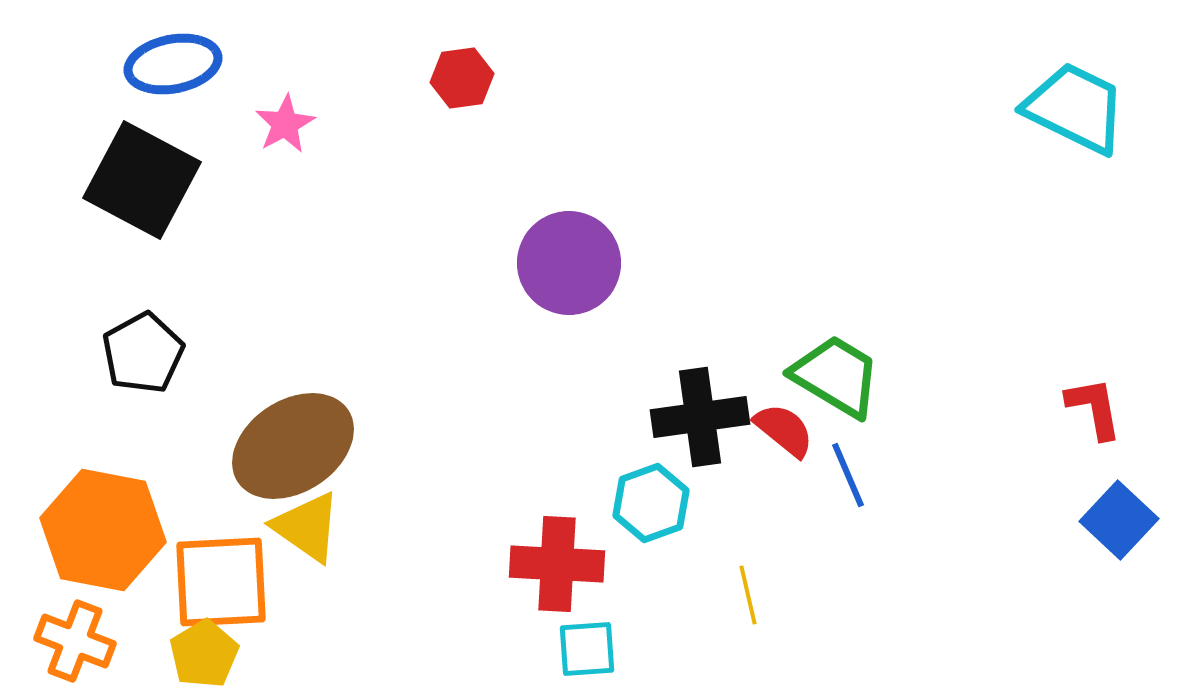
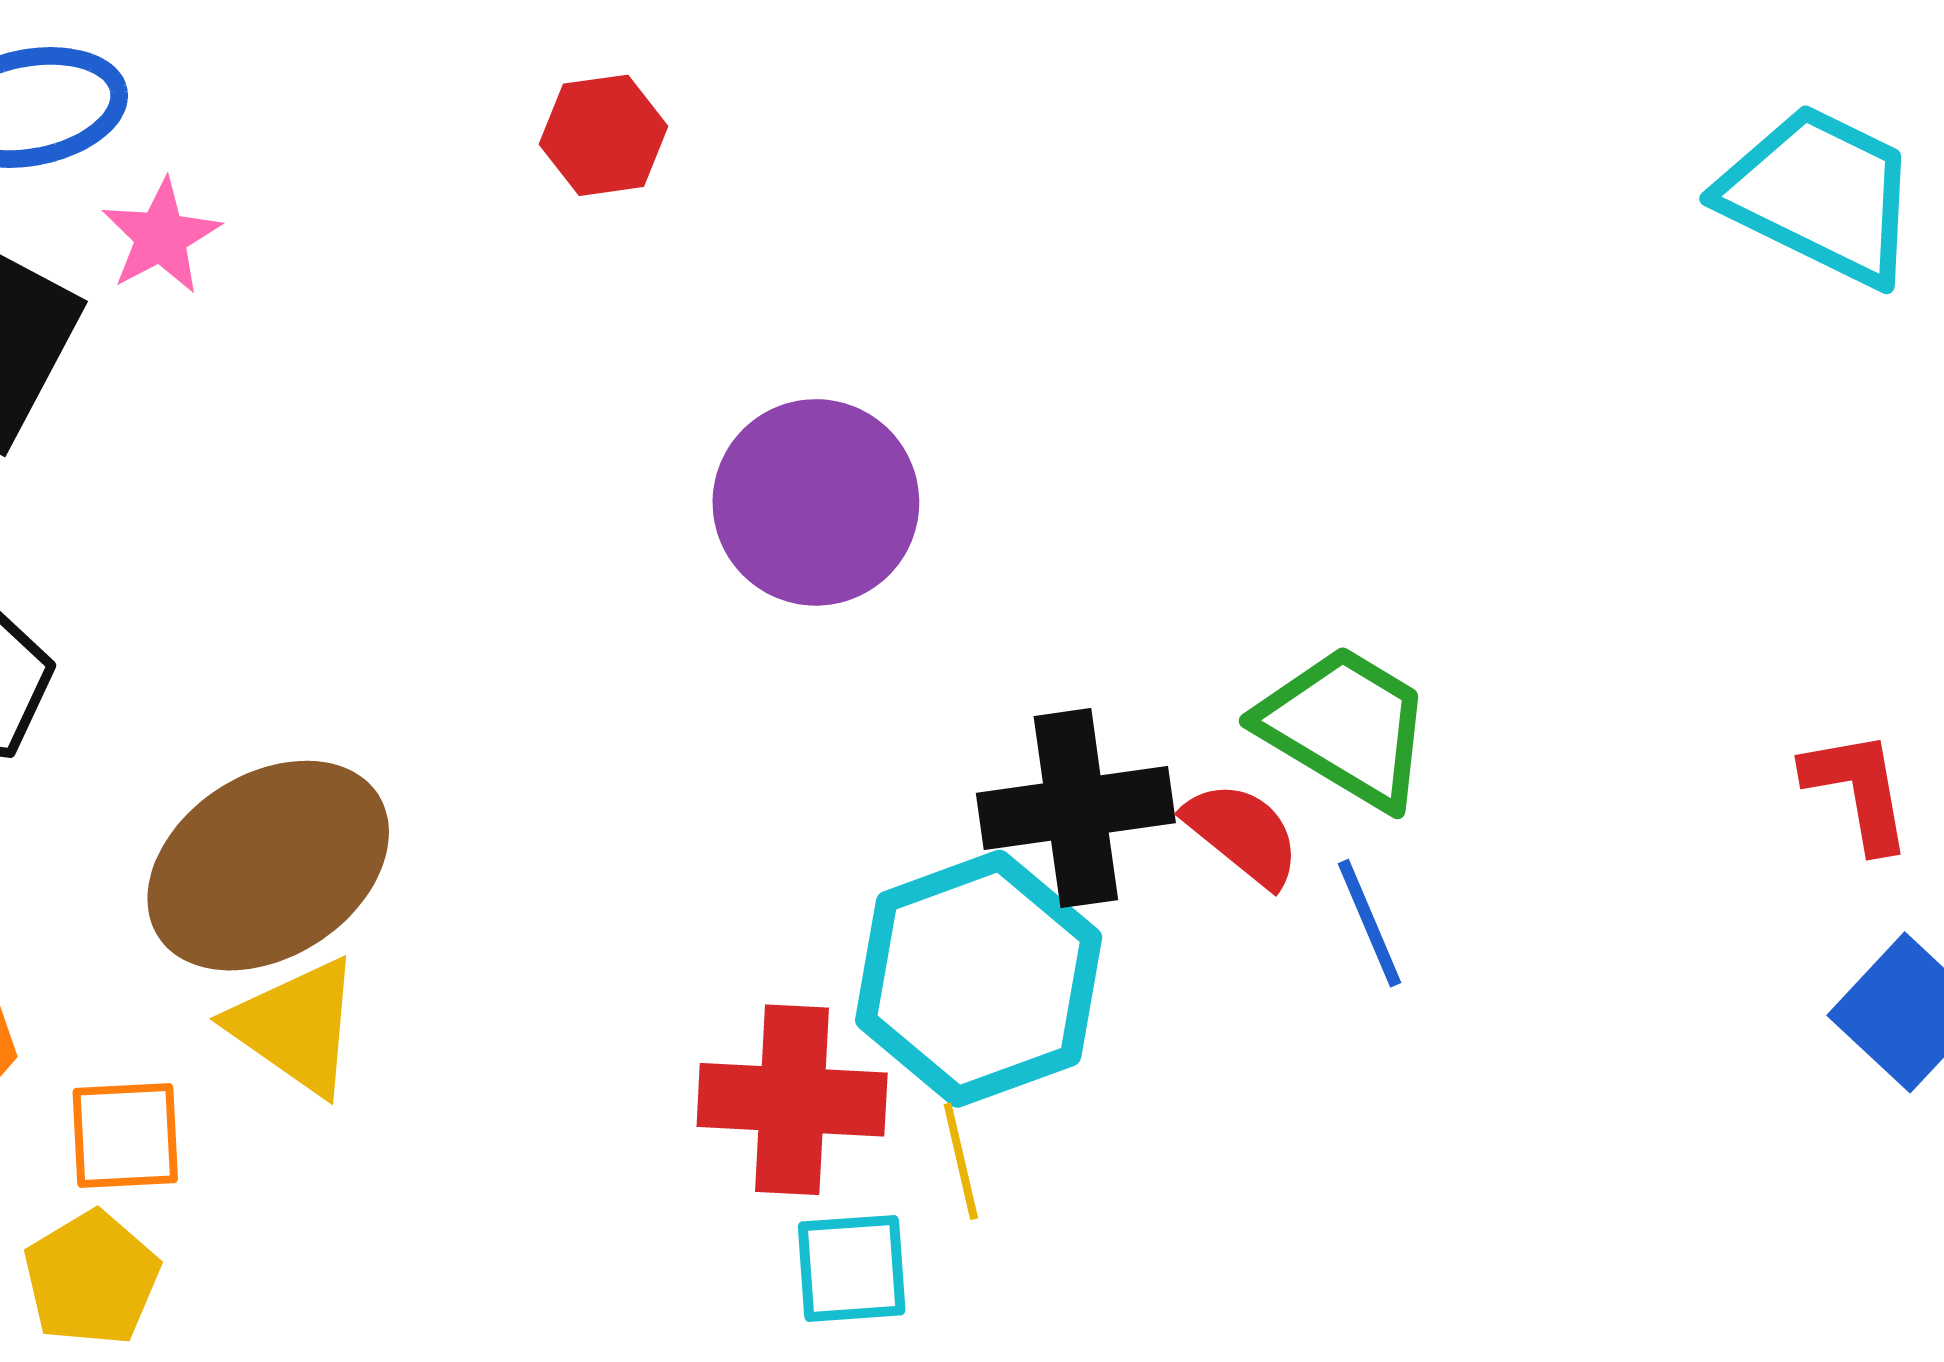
pink star: (285, 124) -> (161, 236), moved
cyan hexagon: (651, 503) -> (979, 979), size x1.6
orange square: (221, 582) -> (125, 1135), size x0.6
yellow line: (748, 595) -> (961, 1161), moved

